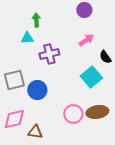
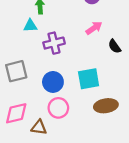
cyan square: (91, 77) -> (89, 79), moved, turned 30
blue circle: (37, 90) -> (53, 82), moved
pink circle: (73, 114) -> (58, 108), moved

